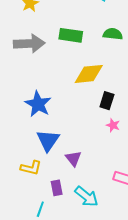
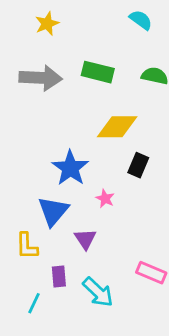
blue star: (38, 104) -> (70, 168), moved
pink star: (113, 125) -> (105, 199), moved
yellow L-shape: (31, 168) -> (27, 246), turned 70

